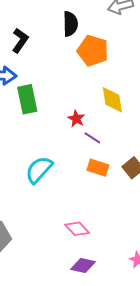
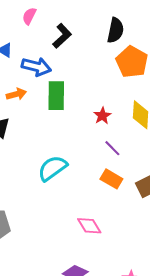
red star: (76, 119) -> (102, 116), moved
pink diamond: (77, 229) -> (89, 226), moved

